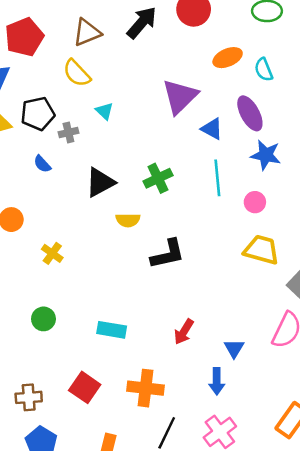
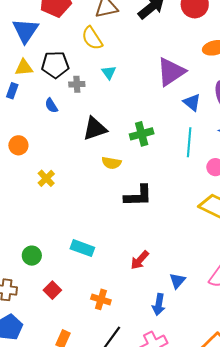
green circle: (43, 319) -> (32, 256), moved
red square: (85, 387) -> (52, 290), size x0.7
orange cross: (146, 388) -> (101, 299), size x0.7

